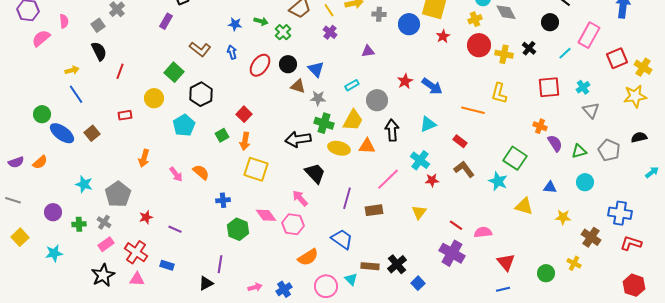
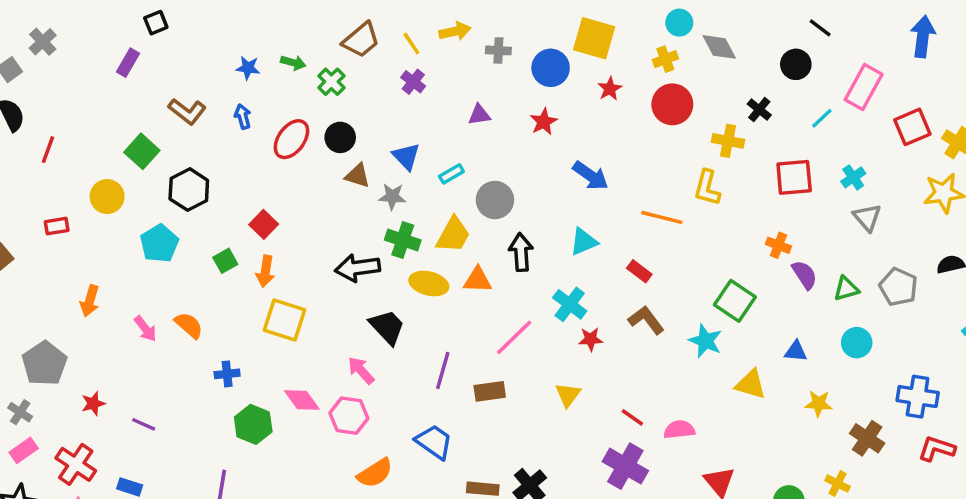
yellow cross: (504, 54) -> (728, 141), moved
blue triangle: (316, 69) -> (406, 157), moved
red star: (405, 81) -> (544, 122), moved

